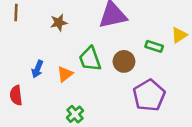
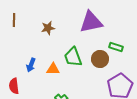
green rectangle: (154, 46) -> (116, 47), moved
orange triangle: (65, 74) -> (53, 69), turned 40

